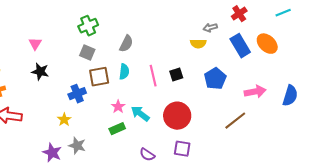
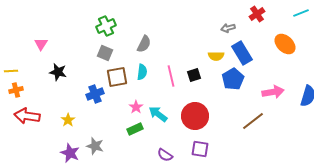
pink triangle: (35, 44) -> (41, 44), moved
yellow semicircle: (198, 44) -> (216, 56), moved
blue rectangle: (240, 46) -> (242, 53), moved
yellow star: (64, 120) -> (68, 120), moved

